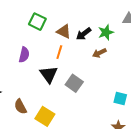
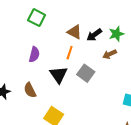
green square: (37, 22) -> (37, 18), moved
gray square: (74, 83) -> (86, 73), moved
brown semicircle: (20, 107) -> (30, 90), moved

